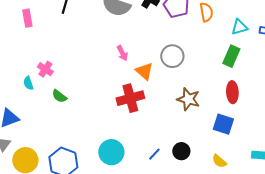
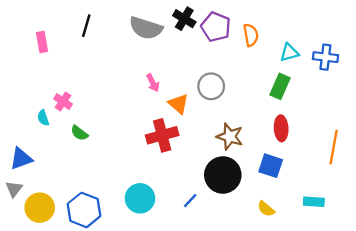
black circle: (181, 151) -> (223, 175), moved, size x1.8

